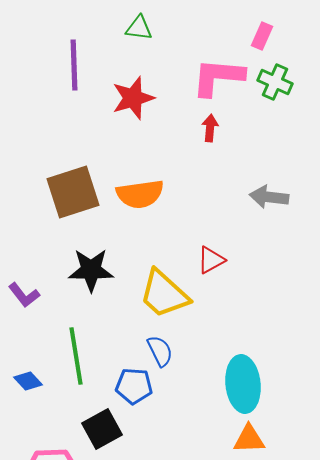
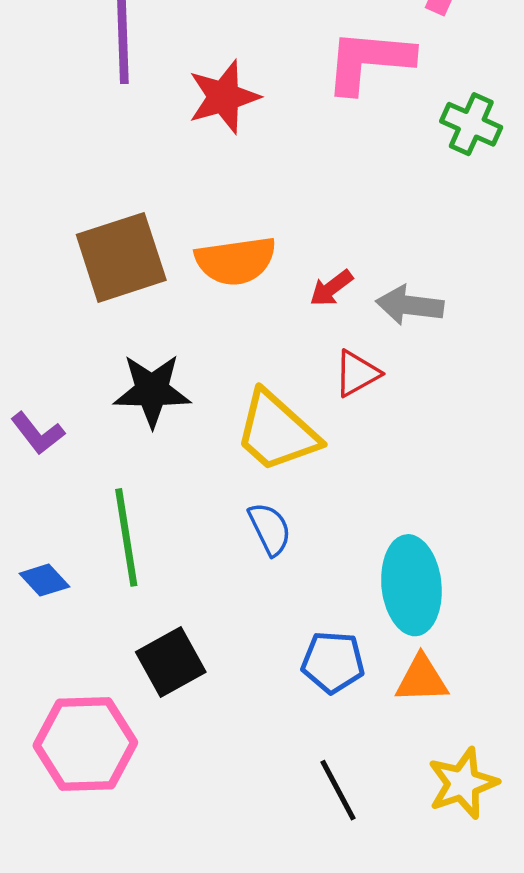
green cross: (275, 82) -> (471, 124), moved
red arrow: (210, 128) -> (331, 288), moved, turned -132
gray arrow: (269, 197) -> (410, 305), moved
blue pentagon: (134, 386) -> (333, 662), moved

